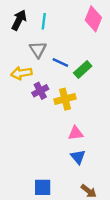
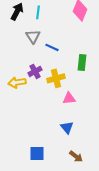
green rectangle: (83, 70) -> (82, 62), moved, turned -42
yellow arrow: (21, 73) -> (17, 82), moved
pink triangle: (76, 133) -> (69, 98), moved

